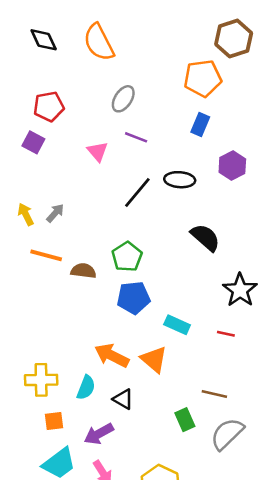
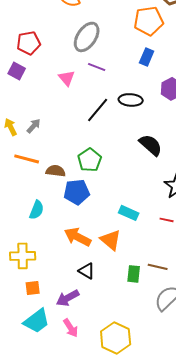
gray ellipse: (123, 99) -> (87, 37), size x1.4
blue pentagon: (133, 298) -> (77, 192), moved
cyan semicircle: (86, 388) -> (37, 210), moved
green rectangle: (185, 420) -> (134, 274), moved, turned 30

